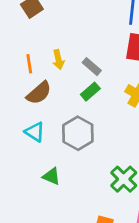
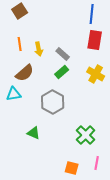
orange line: (29, 64) -> (20, 44), moved
cyan triangle: (35, 132) -> (14, 94), moved, turned -42

